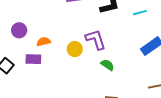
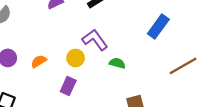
purple rectangle: (33, 59) -> (68, 86), moved, turned -49

